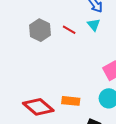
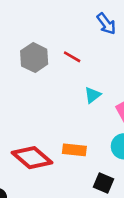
cyan triangle: (94, 25) -> (93, 95), moved, turned 32

